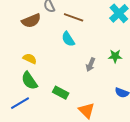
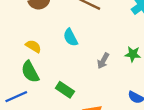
cyan semicircle: (68, 39) -> (70, 37), moved

